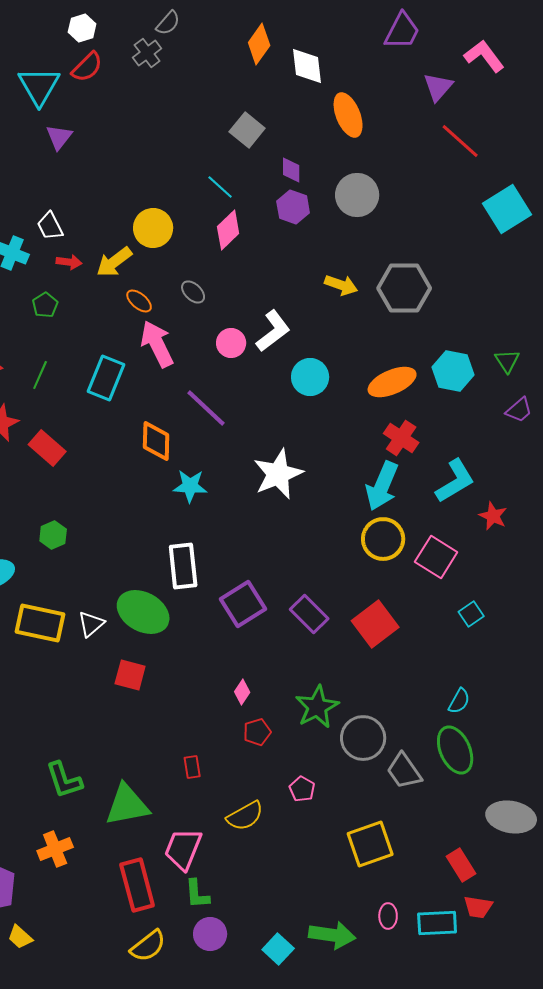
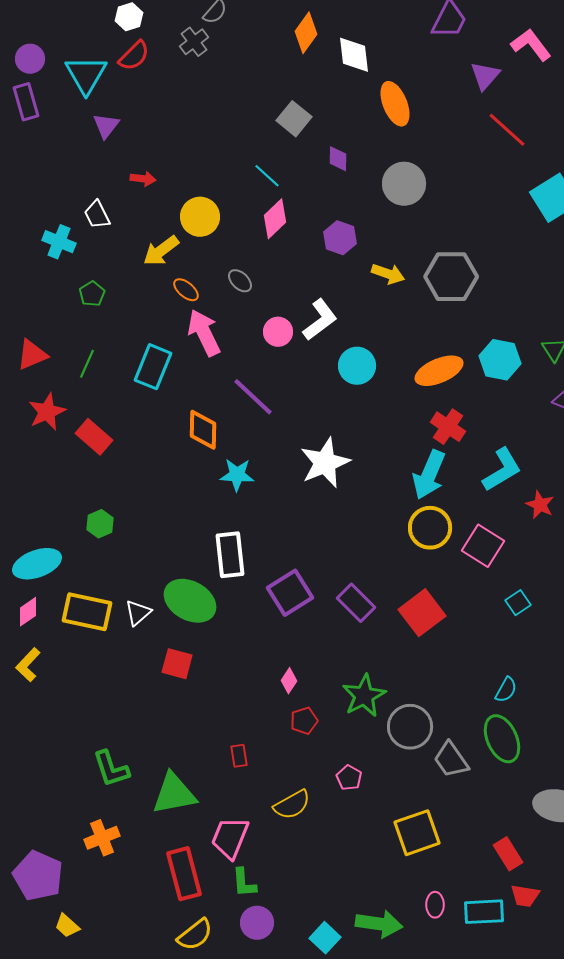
purple hexagon: (293, 207) -> (340, 238), moved
red arrow: (69, 262) -> (143, 179), moved

